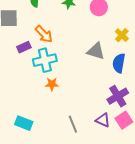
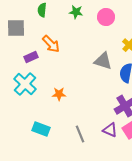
cyan cross: (45, 60) -> (25, 84), moved, turned -35
cyan rectangle: (24, 123) -> (41, 129), moved

